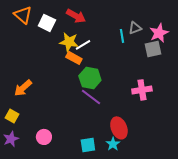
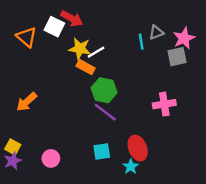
orange triangle: (23, 15) -> (27, 37), moved
red arrow: (76, 16) -> (72, 19), moved
yellow square: (12, 116) -> (13, 147), moved
cyan square: (88, 145) -> (102, 152), moved

